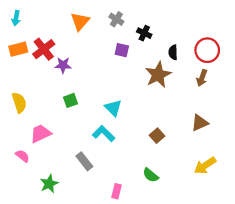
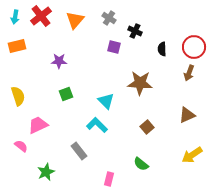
red cross: (44, 49) -> (41, 16), moved
brown star: (158, 75) -> (140, 83), moved, turned 30

